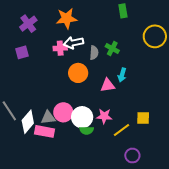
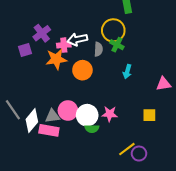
orange star: (67, 18) -> (56, 59), moved
purple cross: (28, 24) -> (42, 33), moved
yellow circle: (155, 36) -> (113, 30), moved
pink triangle: (108, 85) -> (164, 84), moved
yellow line: (122, 130) -> (127, 149), moved

